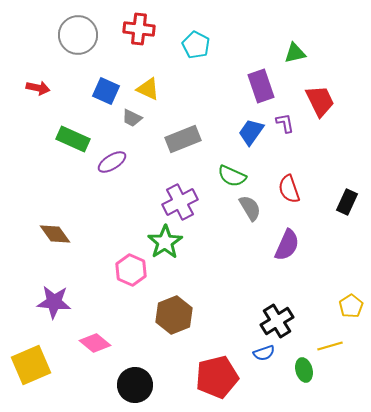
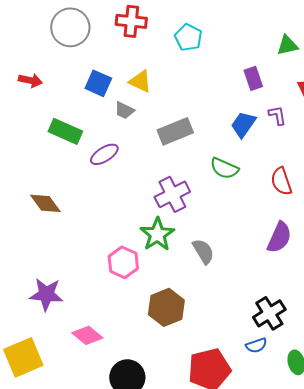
purple rectangle: (261, 86) -> (253, 78), size x0.7
gray semicircle: (250, 208) -> (203, 251), moved
brown diamond: (55, 234) -> (45, 203), moved

